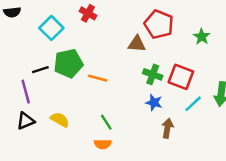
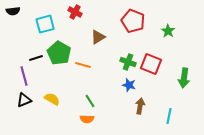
cyan square: (51, 28) -> (45, 24), turned 30
brown triangle: (137, 44) -> (98, 37), moved, turned -35
green pentagon: (68, 63) -> (59, 53), turned -30
cyan line: (193, 104) -> (169, 116), moved, turned -35

